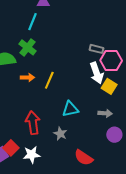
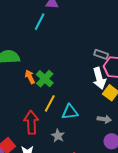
green cross: (28, 47) -> (45, 79), moved
orange arrow: (27, 77) -> (30, 77), turned -120
yellow line: (49, 80) -> (50, 103), moved

